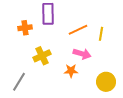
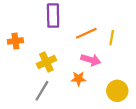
orange cross: (25, 28) -> (15, 41), moved
gray line: (19, 82) -> (42, 91), moved

